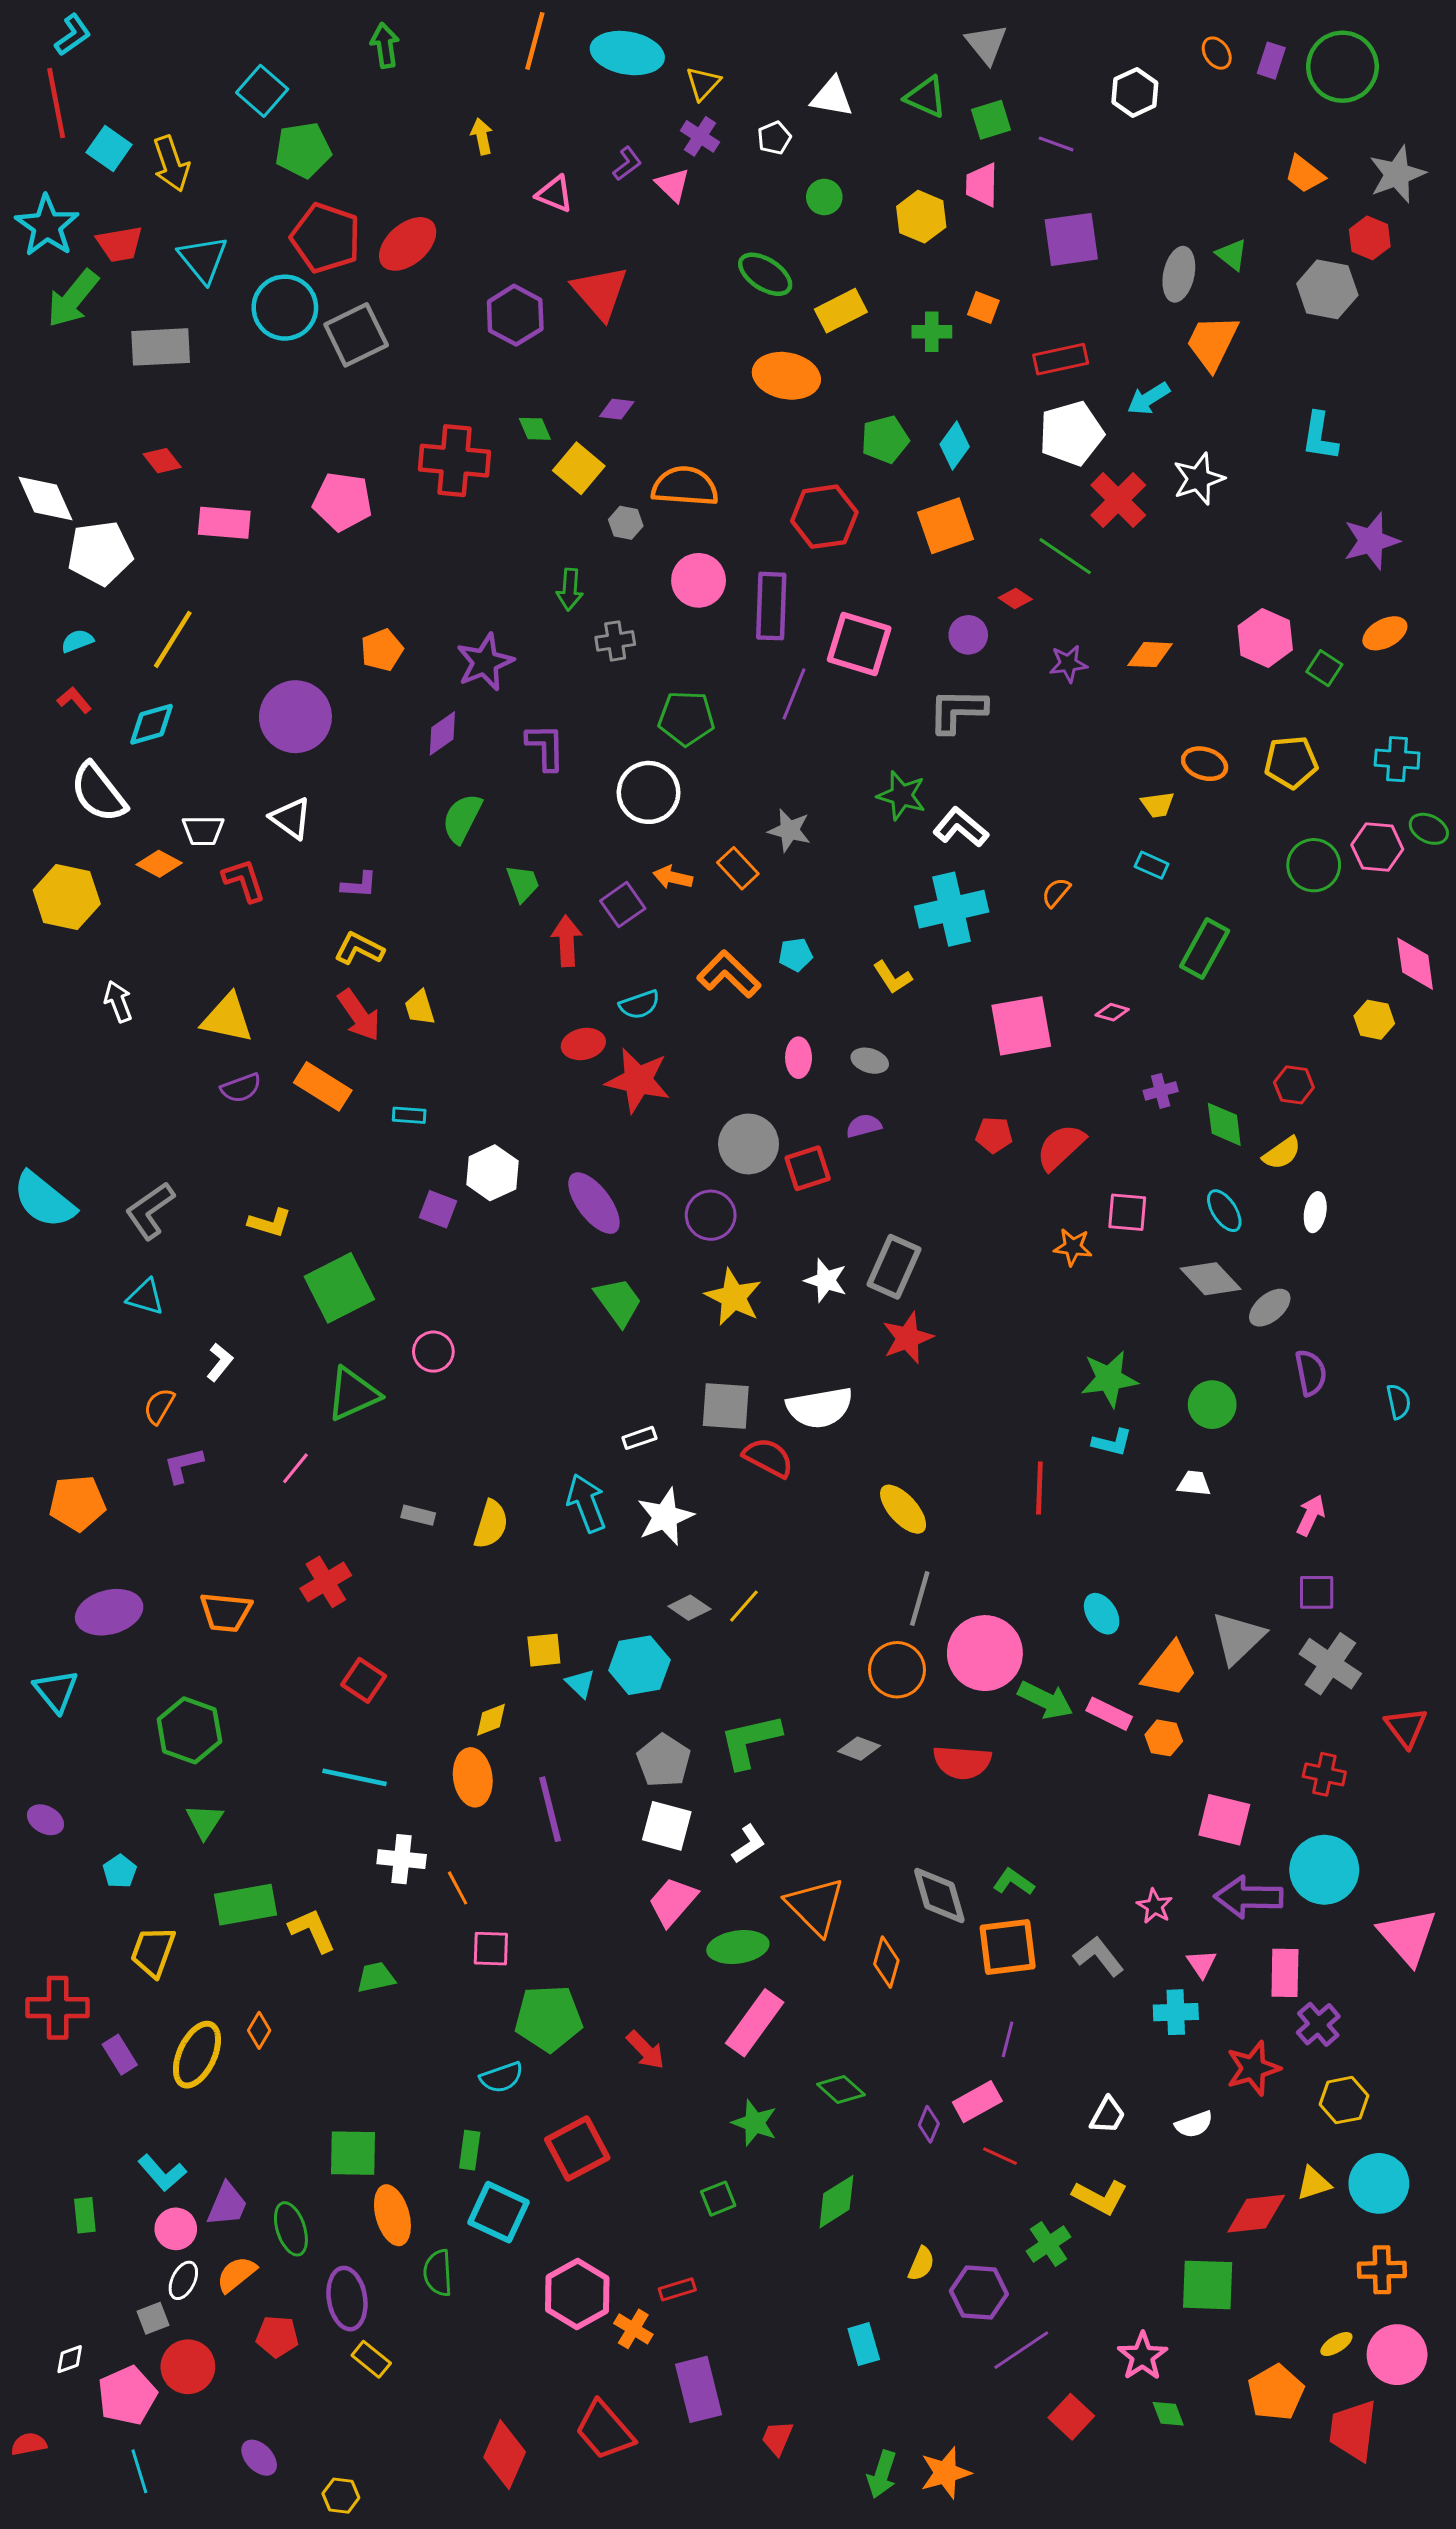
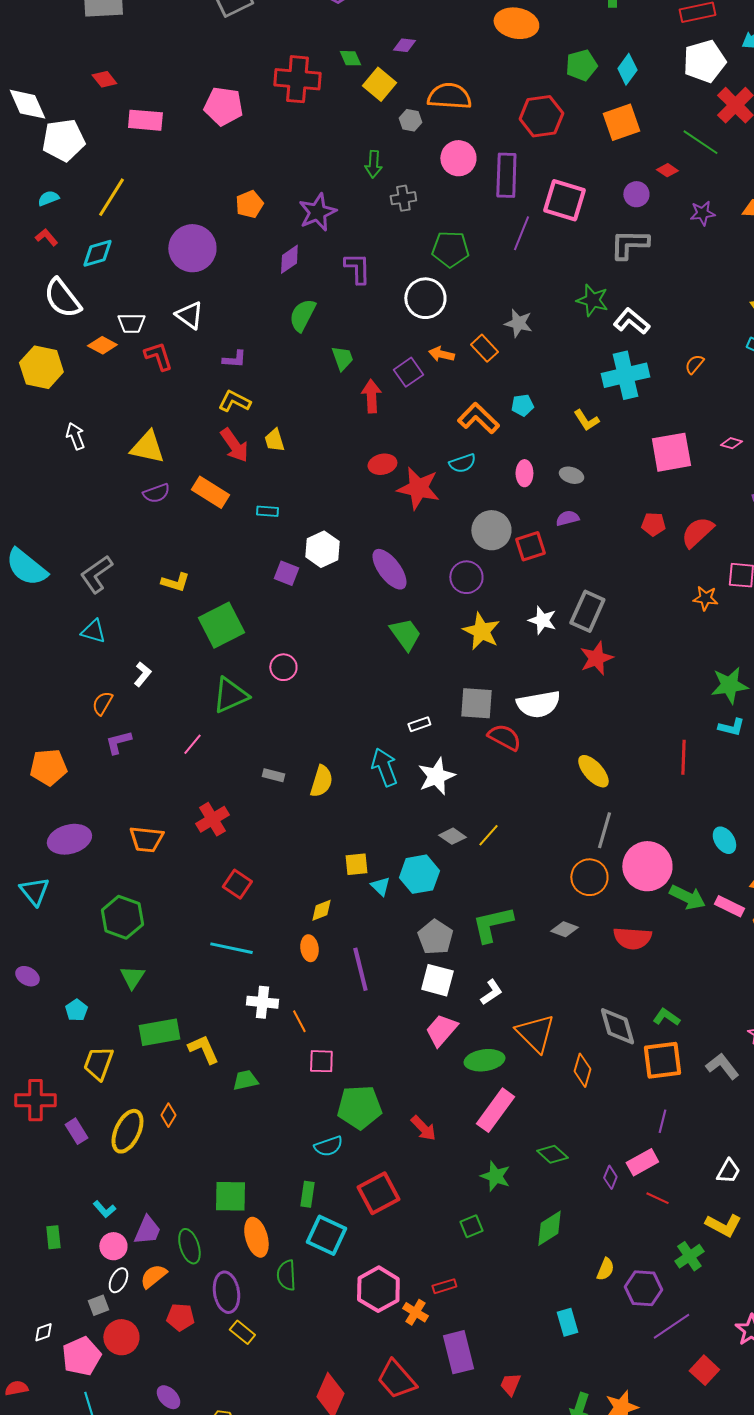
cyan semicircle: (639, 1005) -> (462, 463), moved
orange ellipse: (473, 1777) -> (309, 948), size x0.7
cyan L-shape: (162, 2173) -> (104, 1209), size x0.7

